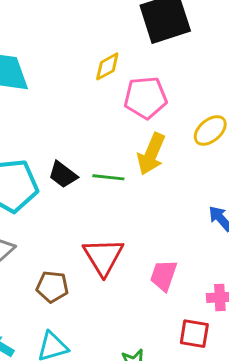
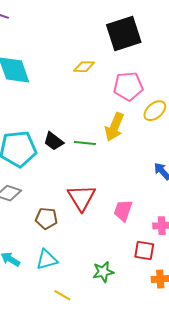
yellow diamond: (107, 66) -> (84, 67), turned 30
pink pentagon: (146, 98) -> (128, 86), moved

